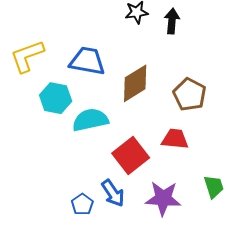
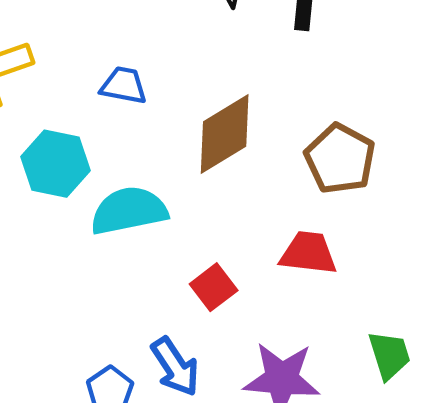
blue trapezoid: (87, 61) -> (124, 85), size x0.6
red square: (131, 156) -> (214, 287), size x0.6

